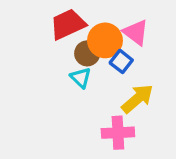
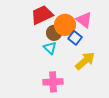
pink cross: (118, 133) -> (53, 82), moved

